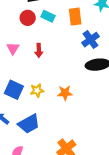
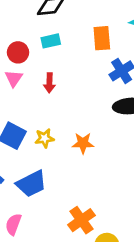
cyan rectangle: (48, 16) -> (51, 41), moved, turned -40
red circle: (28, 18) -> (18, 52), moved

